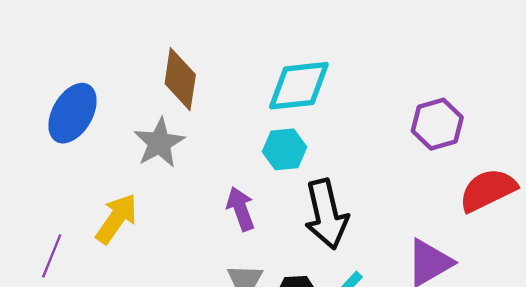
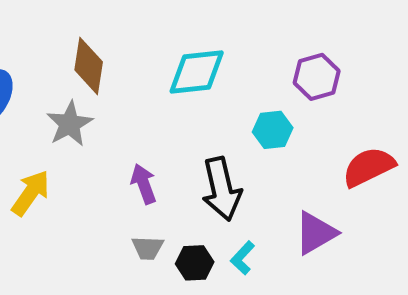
purple hexagon: (437, 124) -> (317, 77), moved
cyan hexagon: (285, 149) -> (273, 130), moved

